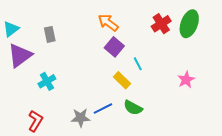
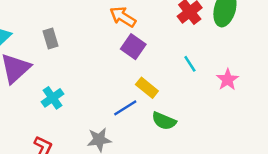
cyan line: (138, 64) -> (190, 64), moved
blue line: (103, 109) -> (125, 108), moved

